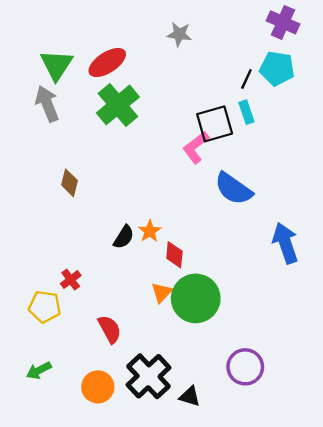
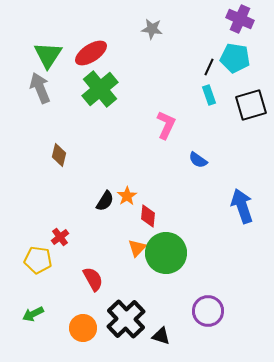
black square: (215, 124) -> (251, 105), moved
pink L-shape: (196, 147) -> (166, 125), turned 152
blue semicircle: (233, 189) -> (198, 160), size x0.6

